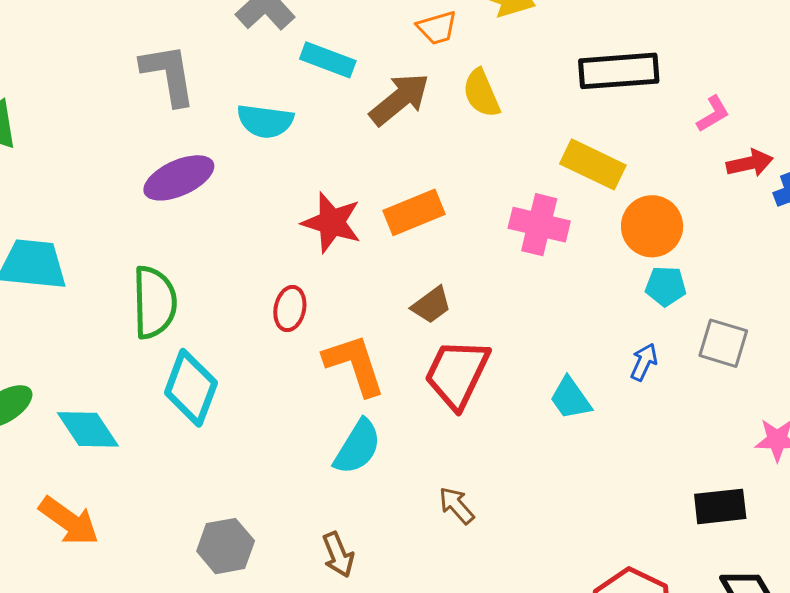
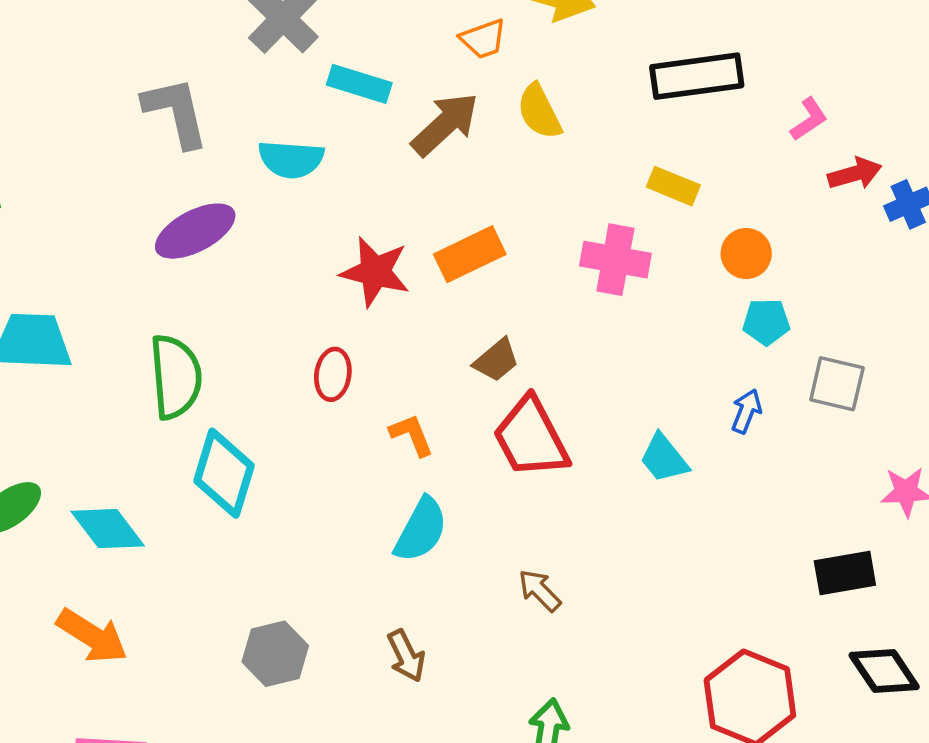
yellow rectangle: (593, 164) -> (673, 186), size x0.7
orange circle: (652, 226) -> (746, 254), size x0.7
orange L-shape: (354, 365) -> (412, 435), size x0.6
red trapezoid: (457, 374) -> (531, 438), turned -50

